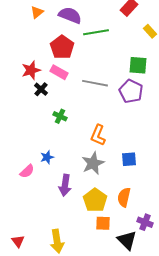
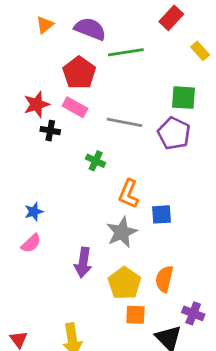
black cross: (41, 89) -> (50, 131), turned -32
green cross: (60, 116) -> (96, 161), moved
blue star: (47, 157) -> (34, 212), moved
blue square: (129, 159) -> (162, 214), moved

